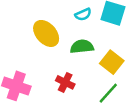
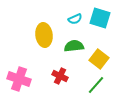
yellow ellipse: (46, 33) -> (44, 35), turned 35

